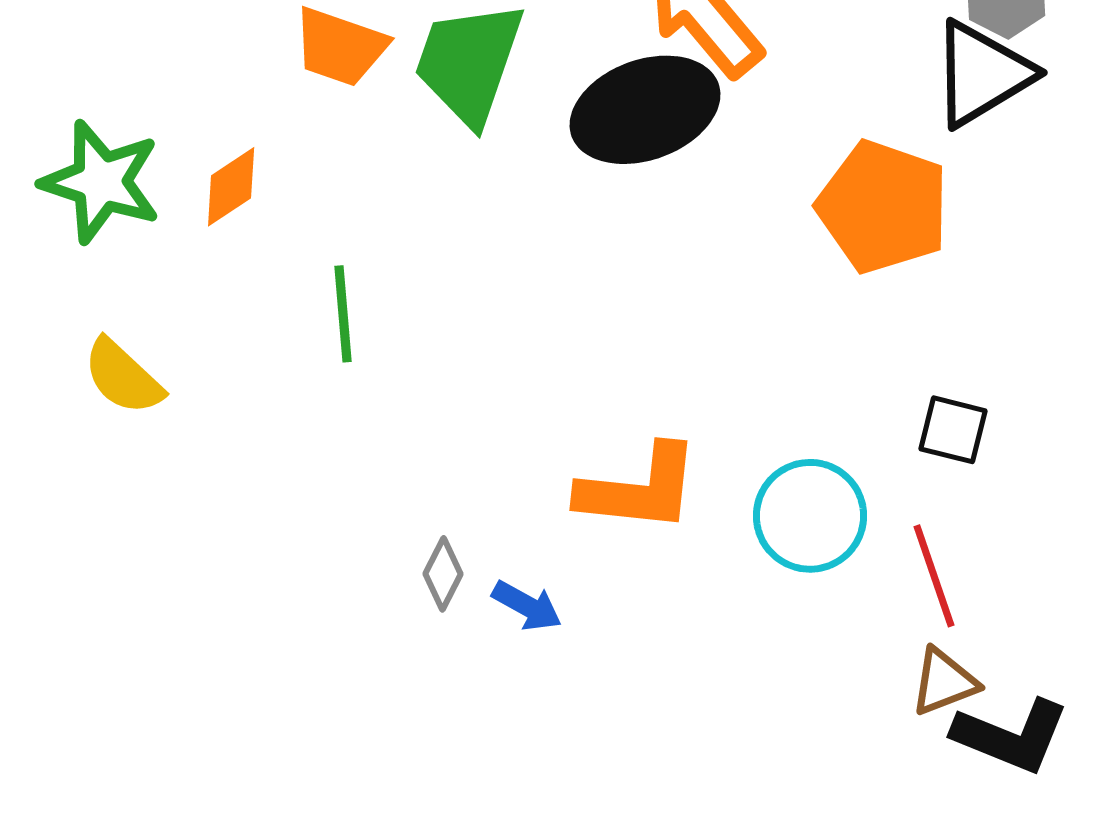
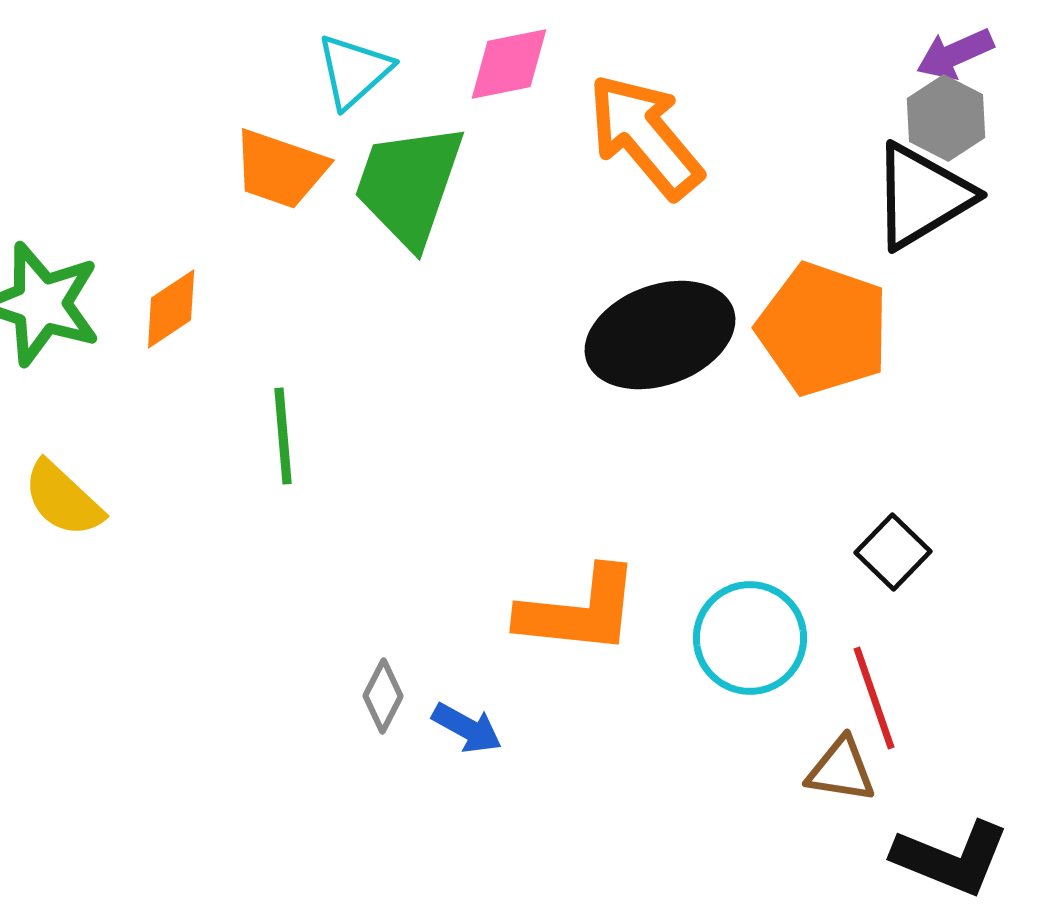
black ellipse: (645, 110) -> (660, 335), moved
black square: (953, 430) -> (893, 552), turned 30
brown triangle: (944, 682) -> (841, 770), moved, turned 30

